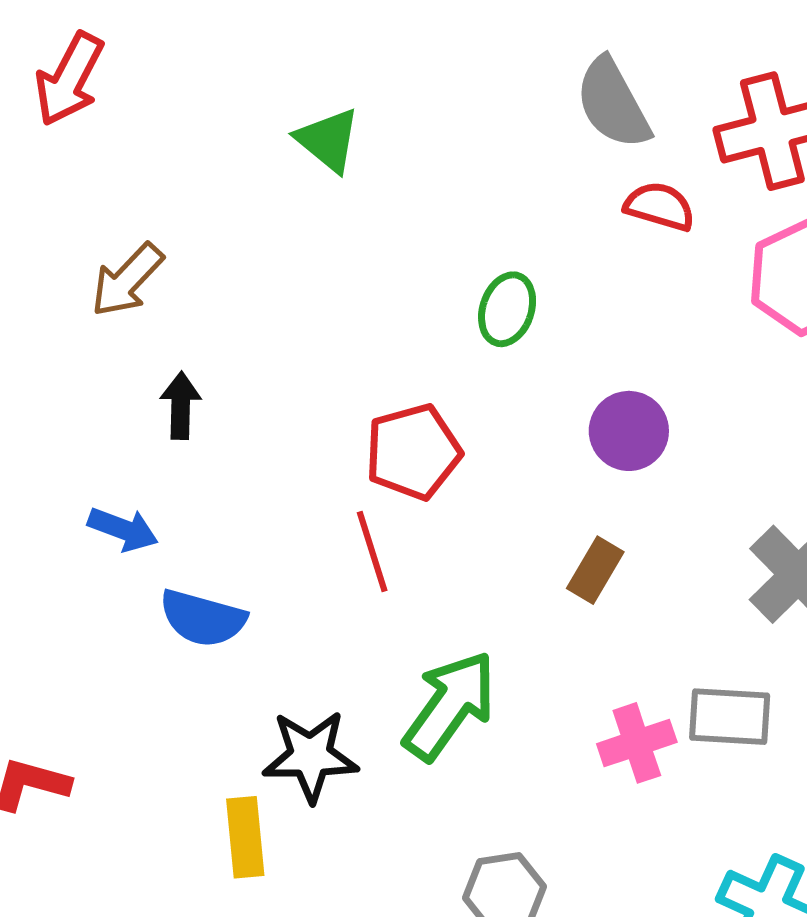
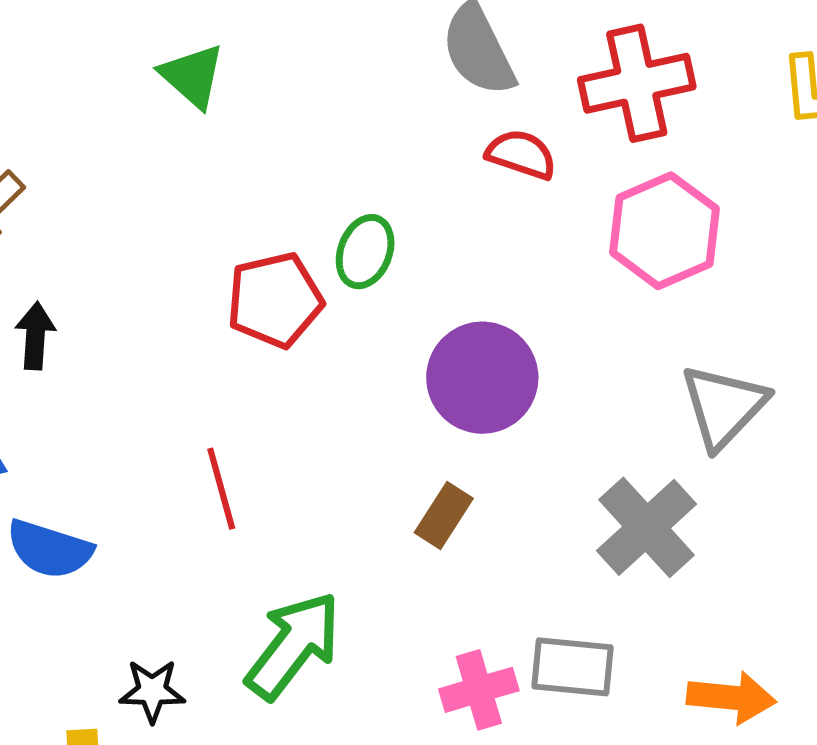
purple circle: (629, 431) -> (482, 378), size x1.4
red pentagon: (413, 452) -> (275, 300), moved
black star: (310, 756) -> (152, 691), size x0.7

